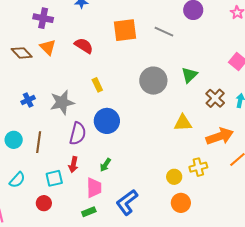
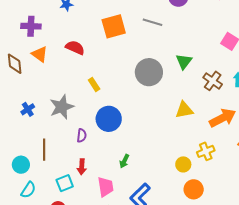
brown diamond: (22, 53) -> (15, 64), turned 45
purple semicircle: (78, 134) -> (82, 136), size x0.6
cyan circle: (14, 140) -> (21, 165), moved
green arrow: (105, 165) -> (124, 161), moved

